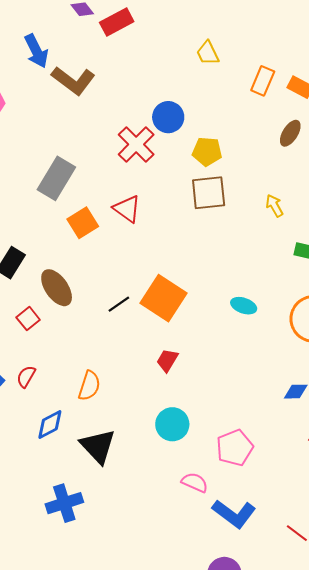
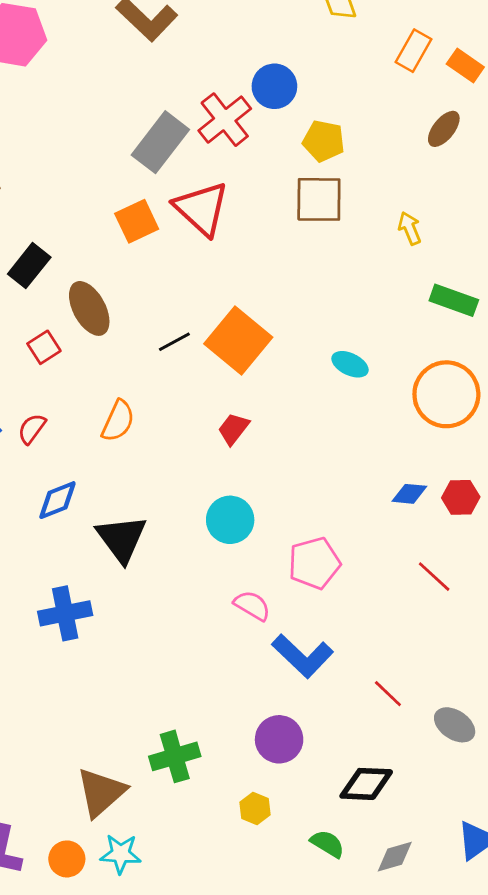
gray rectangle: (56, 178) -> (160, 142), moved
red triangle: (127, 209) -> (201, 209), size x1.4
orange semicircle: (89, 386) -> (118, 421), moved

